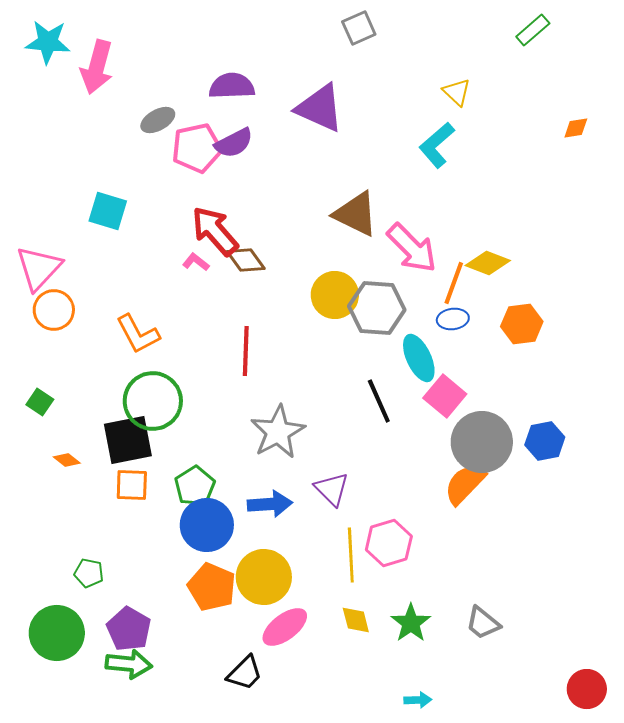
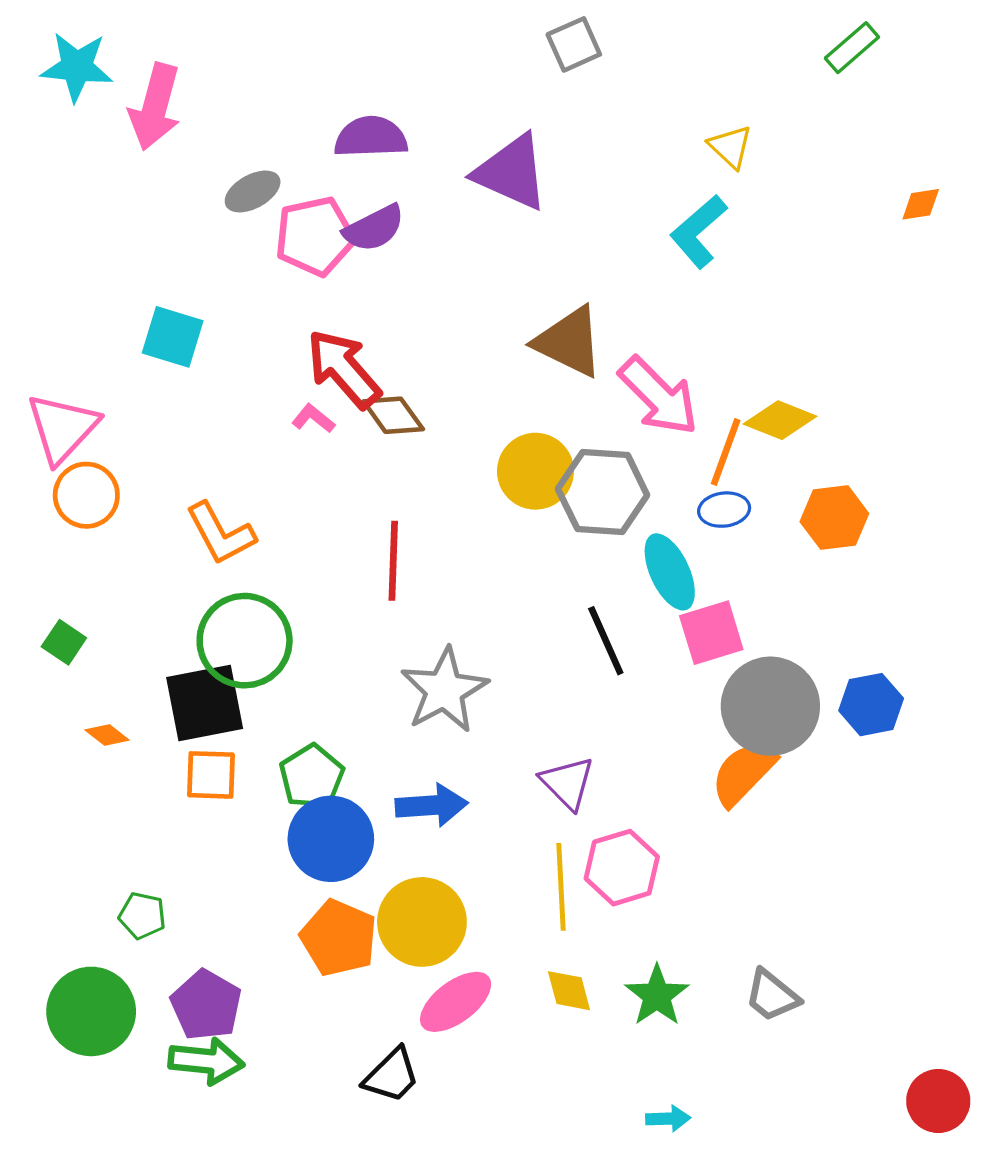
pink square: (445, 396) -> (711, 633), turned 33
purple triangle: (332, 489) -> (567, 783), moved

